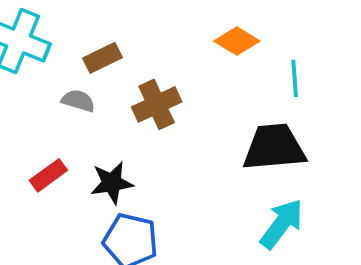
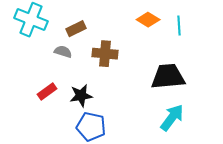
cyan line: (295, 78) -> (179, 26), moved
brown cross: (157, 104) -> (105, 54), turned 30

